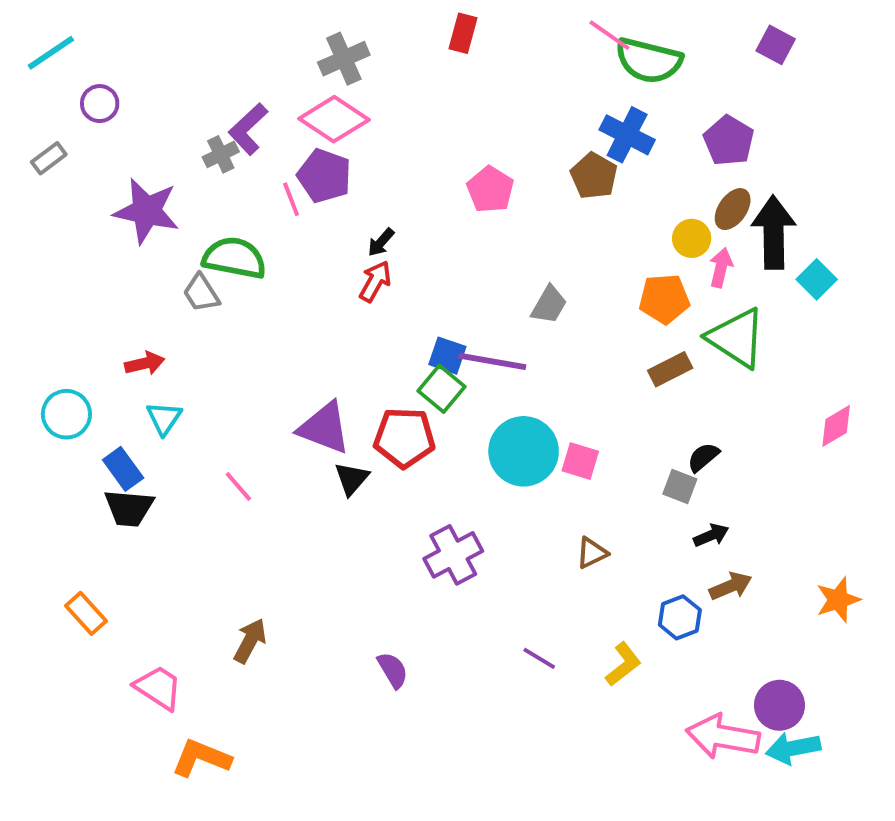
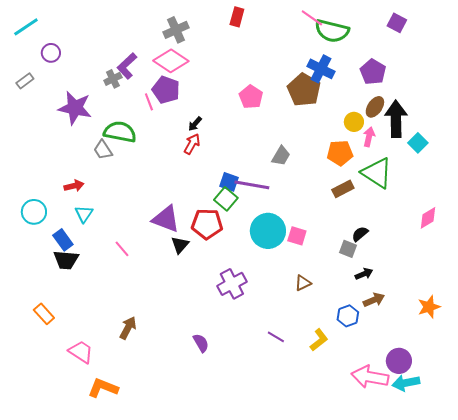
brown pentagon: (594, 176) -> (304, 90), size x1.4

